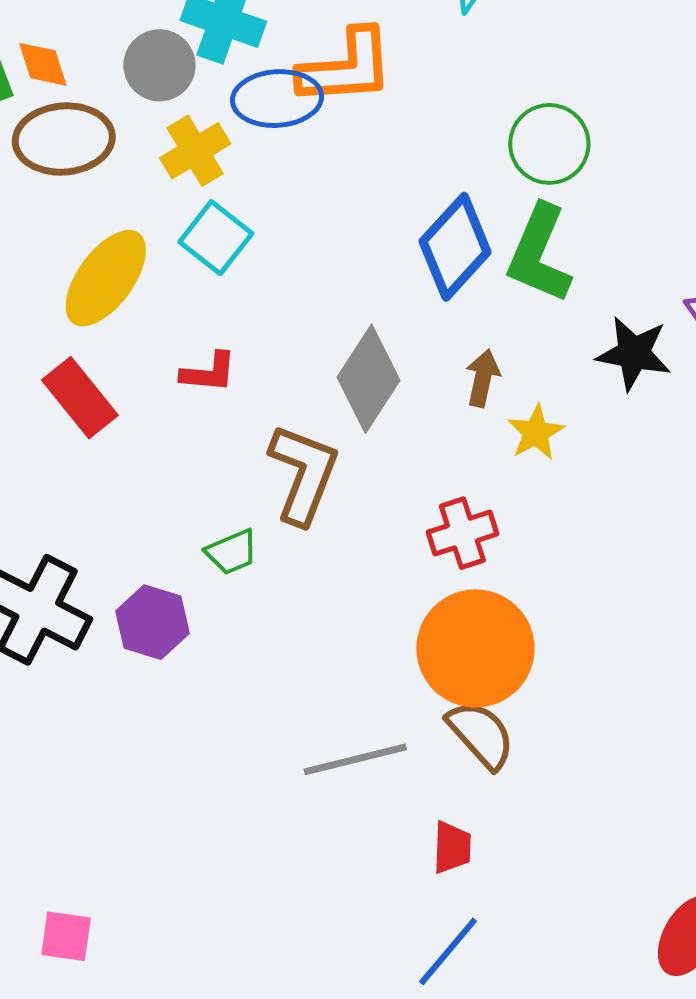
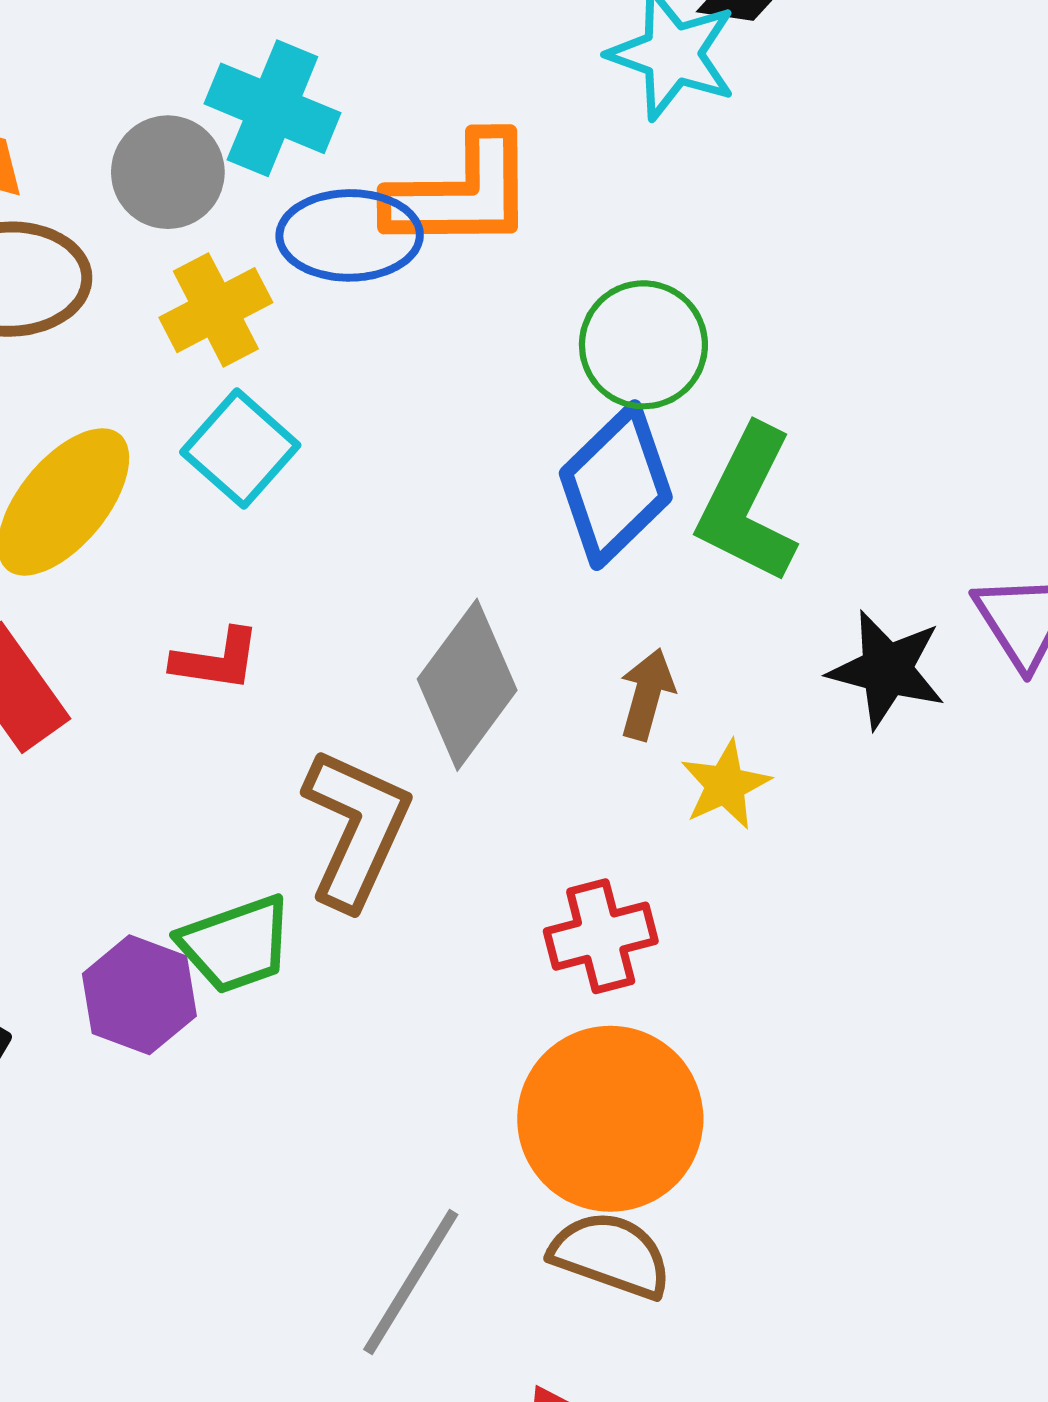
green circle: (549, 144) -> (643, 345), moved
green trapezoid: (232, 552) -> (236, 944), size x1.4
purple hexagon: (153, 622) -> (139, 995), moved
brown semicircle: (481, 735) -> (611, 1255), turned -32
gray line: (355, 759) -> (411, 1282), turned -48

